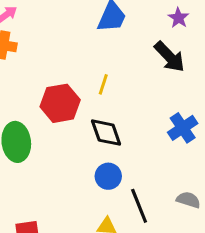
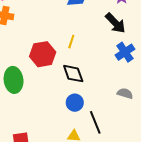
blue cross: (183, 128) -> (125, 52), moved
gray semicircle: (188, 200) -> (125, 93), moved

